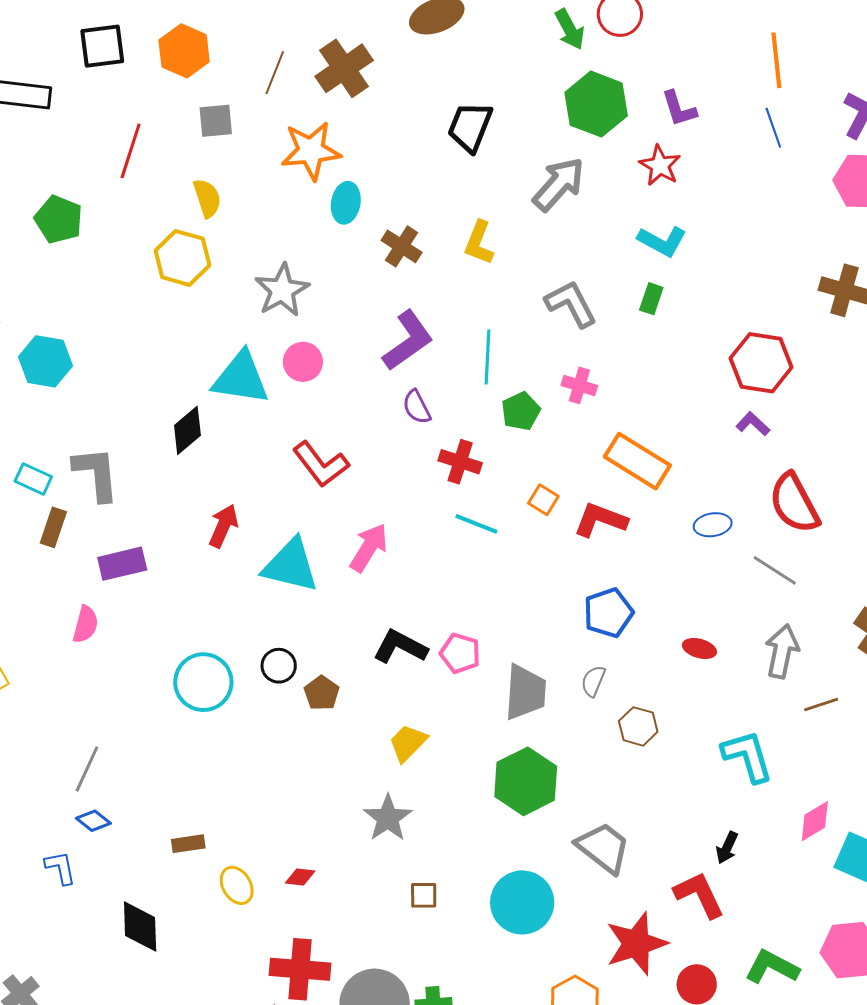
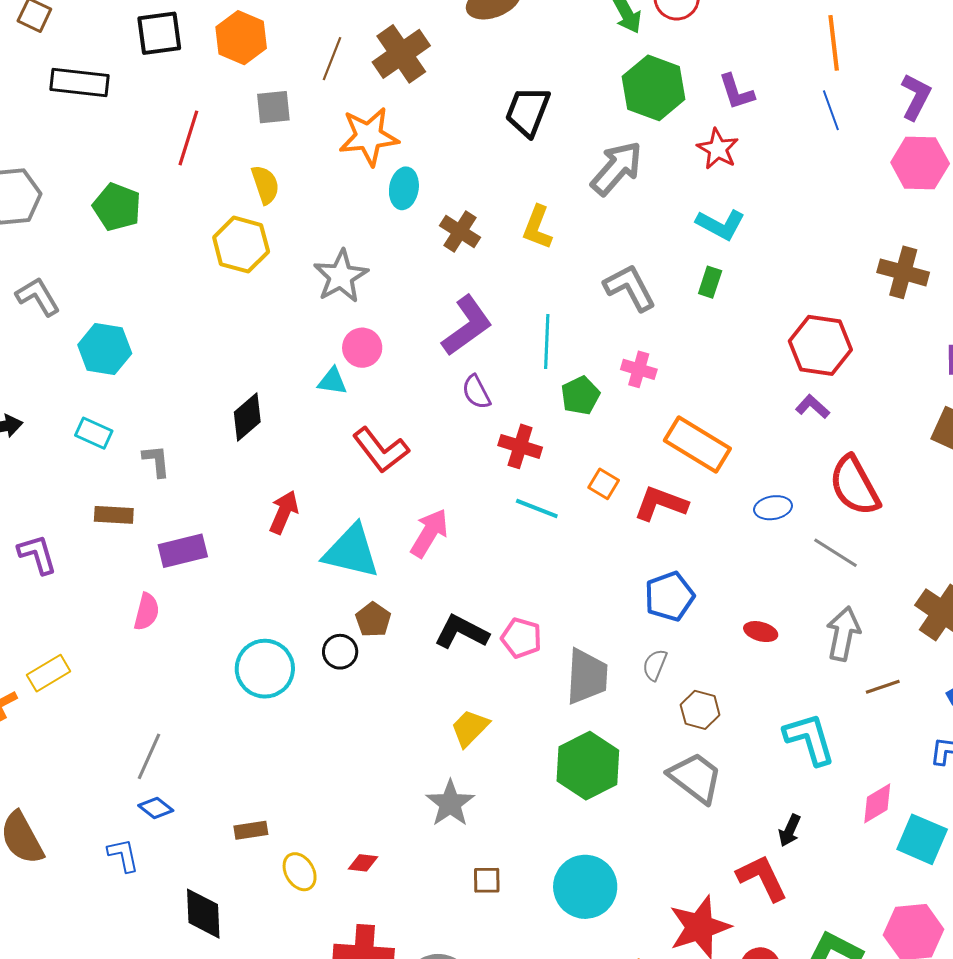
cyan triangle: (241, 378) -> (332, 381), moved, size x0.5
gray L-shape: (96, 474) -> (156, 461), size x0.6
cyan rectangle: (33, 479) -> (94, 433), moved
brown rectangle: (53, 527) -> (114, 515), turned 75
brown pentagon: (322, 693) -> (373, 620), moved
gray trapezoid: (603, 848) -> (695, 778), moved

